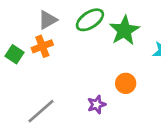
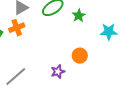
green star: (124, 30) -> (79, 16), size x0.6

